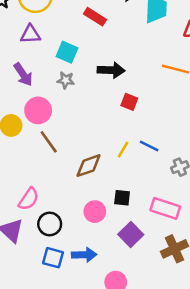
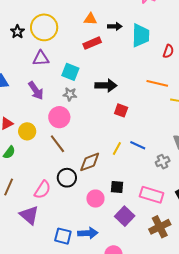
red rectangle: (95, 17) -> (92, 43), turned -54
pink circle: (38, 110) -> (59, 117), moved
black circle: (50, 224) -> (67, 178), moved

